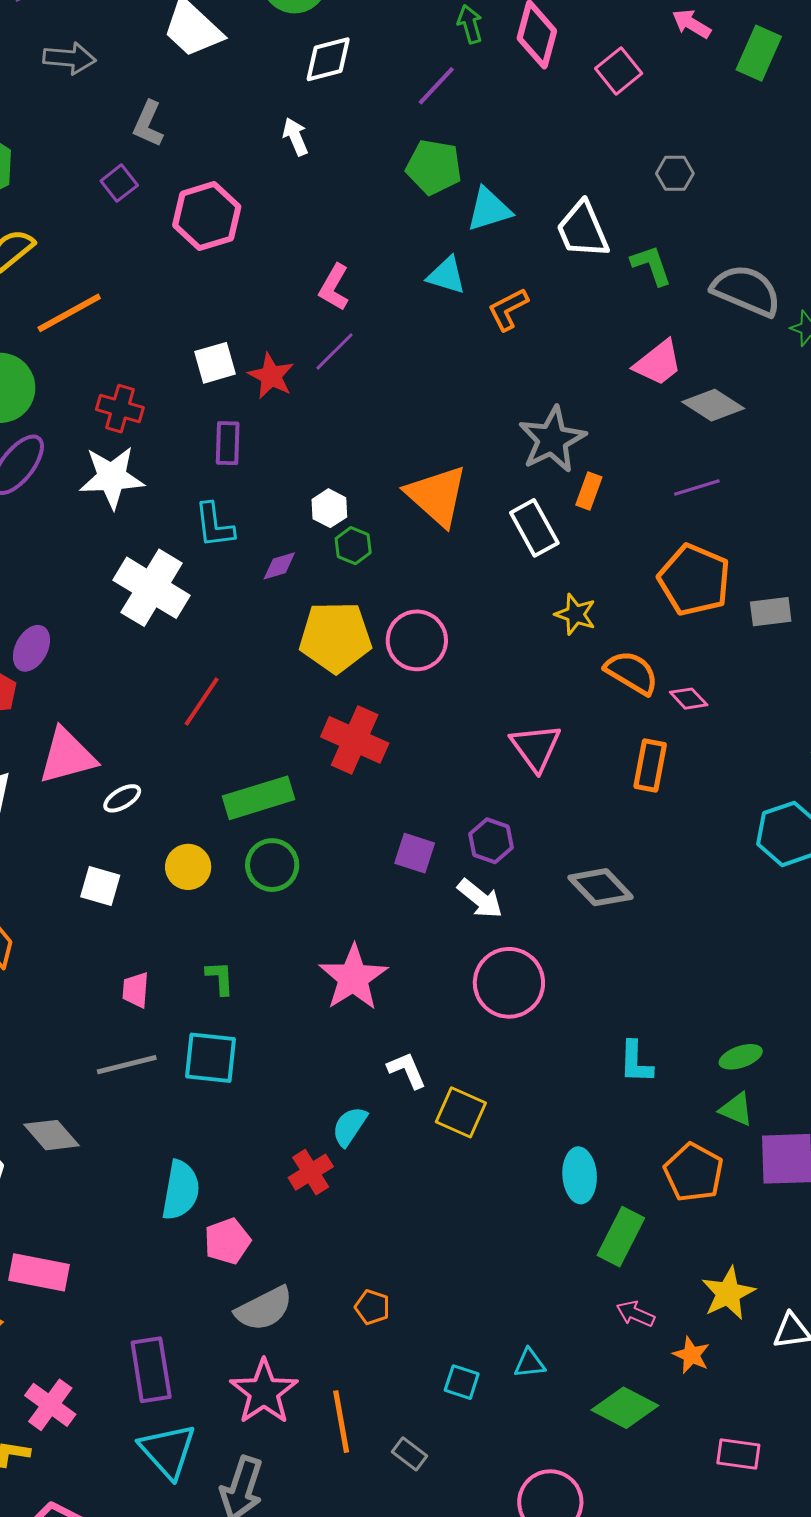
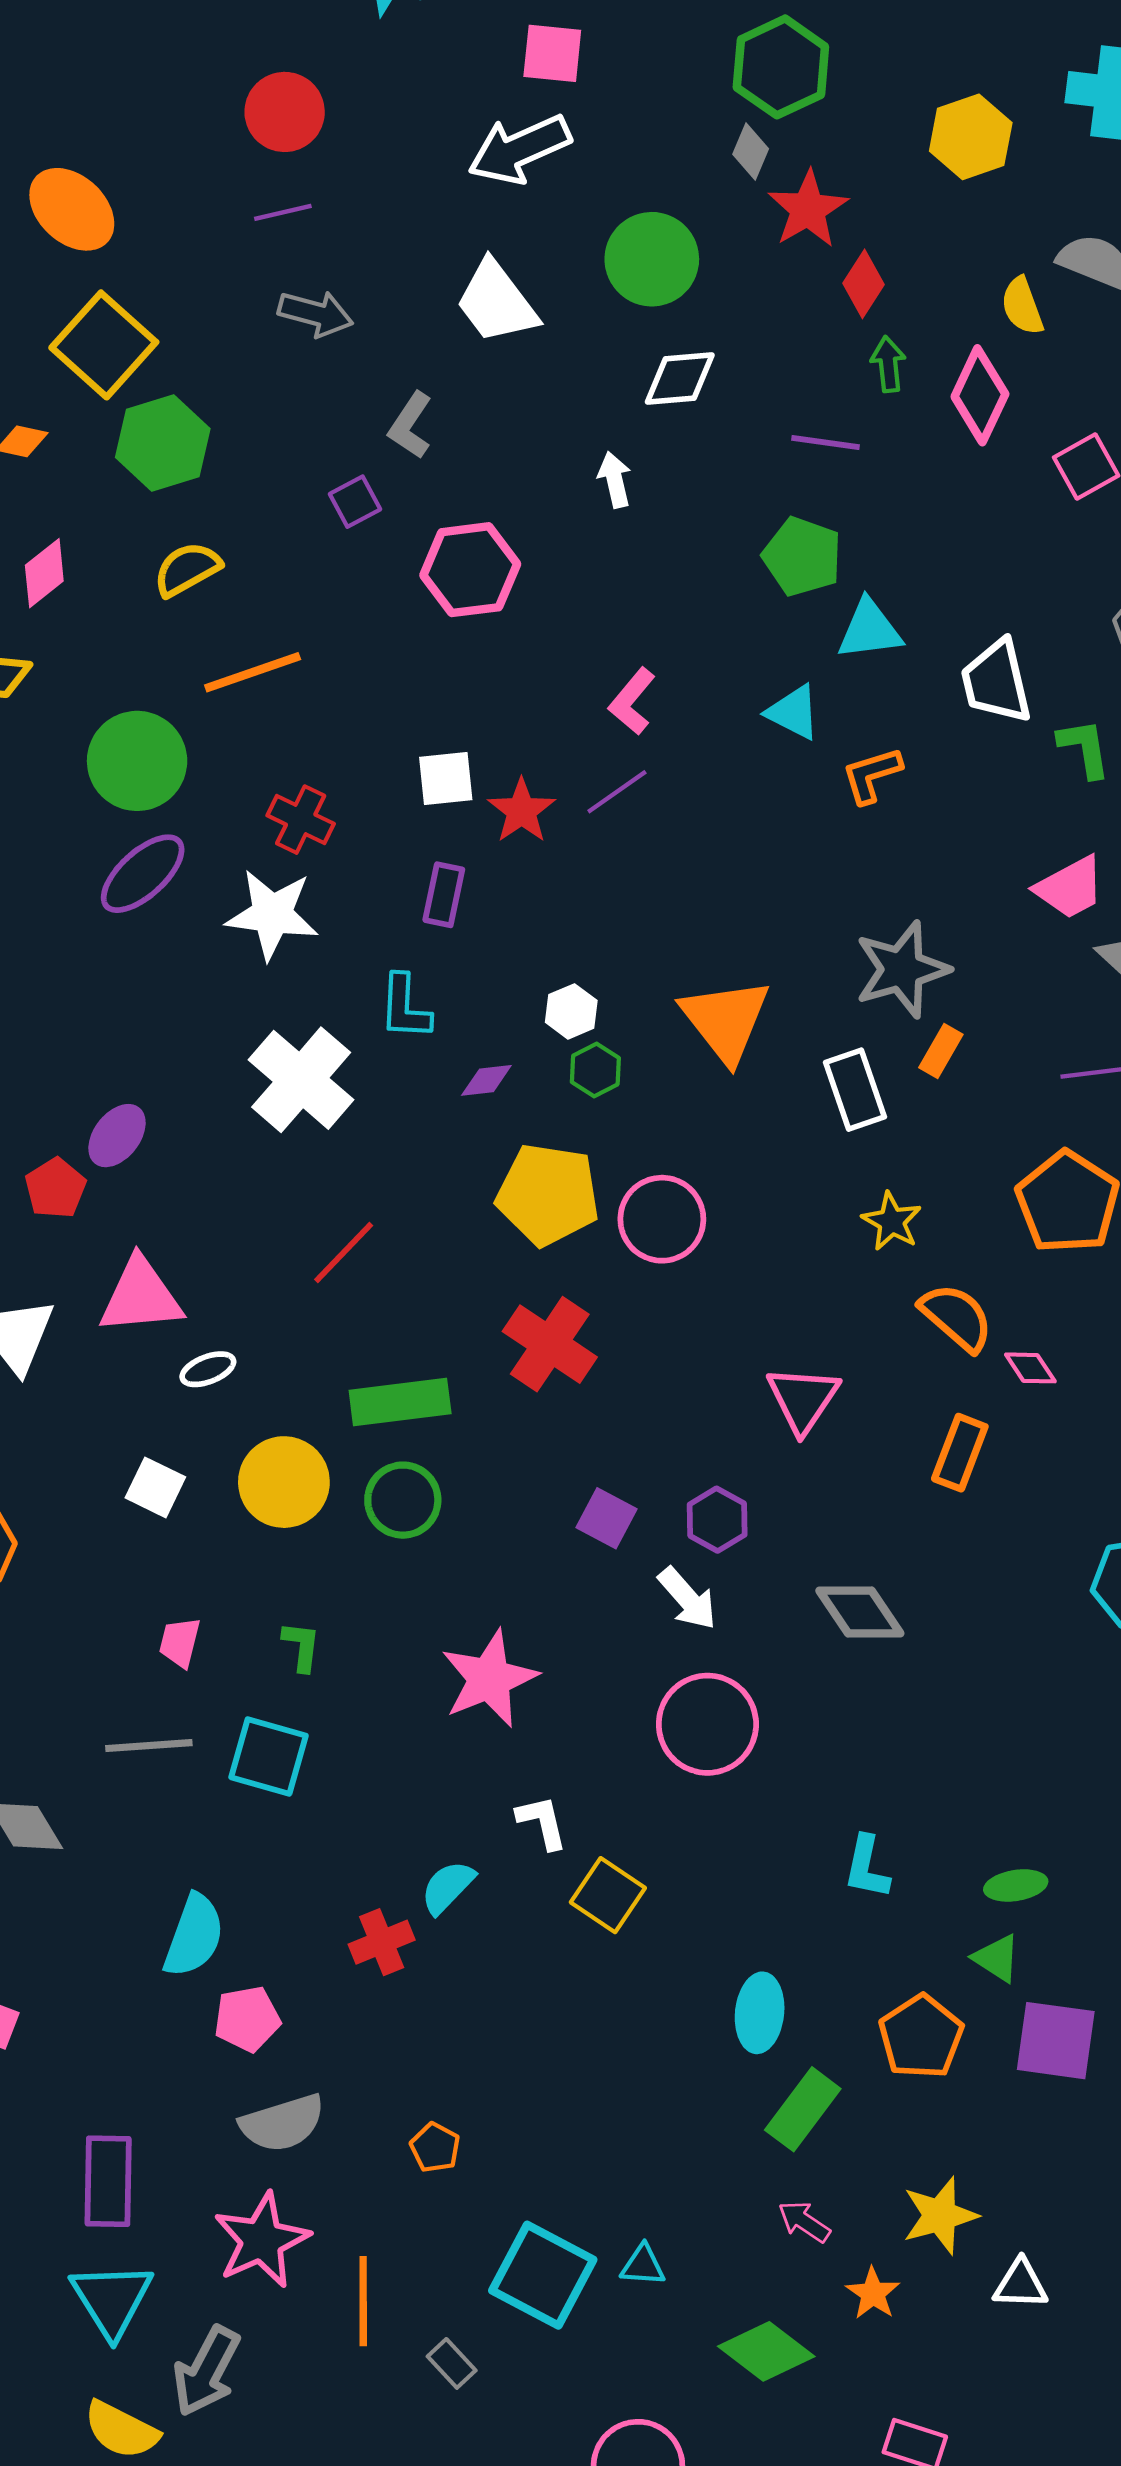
purple line: (436, 86) -> (826, 442), turned 45
yellow circle: (188, 867) -> (284, 1482), size x1.4
cyan square: (462, 1382) -> (543, 2275), size x2.0

